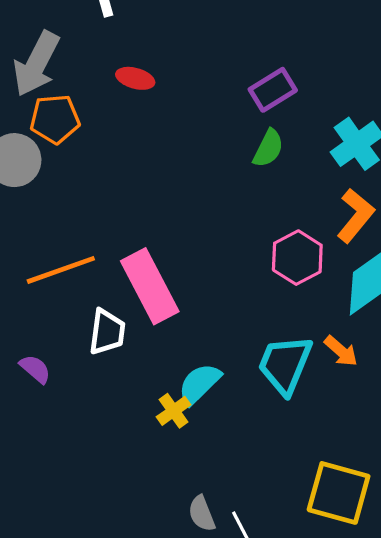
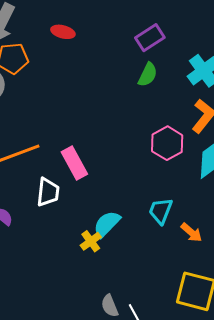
pink rectangle: (150, 286) -> (74, 163), size x0.7
orange arrow: (341, 351) -> (191, 232), moved
cyan trapezoid: (285, 365) -> (161, 211), size x0.7

